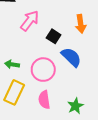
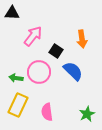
pink circle: (43, 70) -> (39, 72), moved
green star: (75, 106) -> (87, 114), moved

